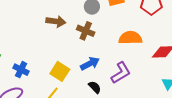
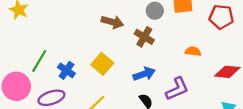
orange semicircle: (130, 38) -> (193, 51), size x0.6
yellow square: (60, 71) -> (102, 64), moved

